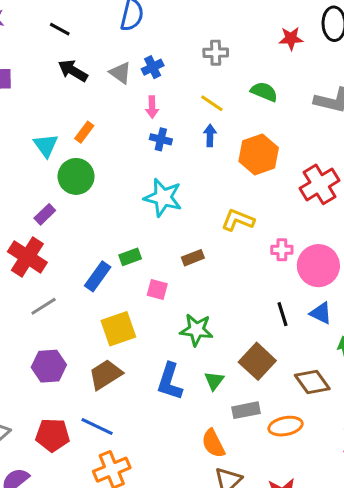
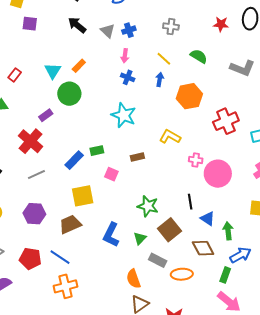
blue triangle: (321, 313) -> (208, 219), moved
green star: (196, 330) -> (148, 206), moved
gray rectangle: (246, 410) -> (158, 260), turned 30

